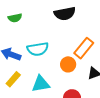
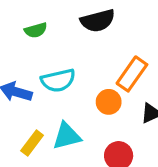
green semicircle: (15, 18) -> (36, 30), moved
yellow rectangle: (13, 79) -> (32, 143), moved

